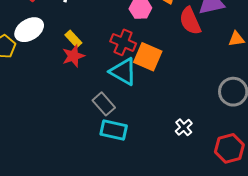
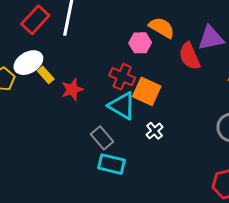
yellow rectangle: (73, 39) -> (46, 75), moved
white cross: (184, 127) -> (155, 131), moved

